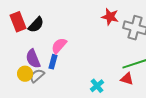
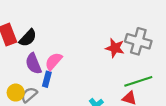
red star: (110, 17) -> (115, 48), moved
purple semicircle: (33, 59) -> (33, 64), moved

